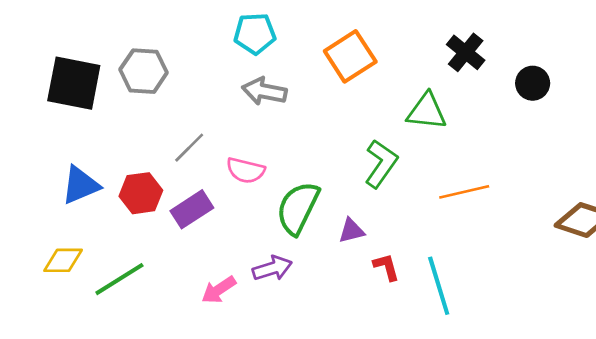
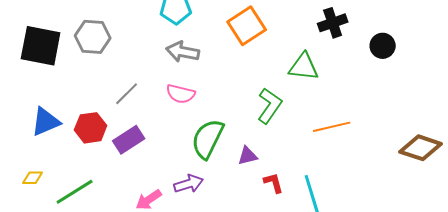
black cross: (466, 52) -> (333, 23), turned 32
pink semicircle: (246, 170) -> (181, 94), moved
yellow diamond: (63, 260) -> (33, 178), size x0.7

